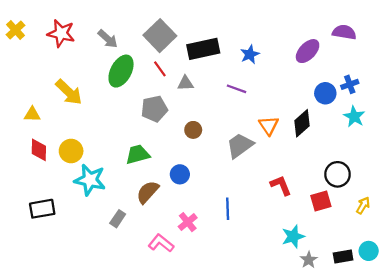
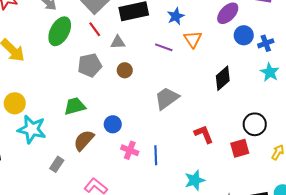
blue circle: (325, 93) -> (244, 35), moved
orange triangle: (269, 125) -> (193, 39), moved
brown circle: (193, 130) -> (125, 70), moved
pink cross: (188, 222) -> (130, 150), moved, turned -30
cyan star: (293, 236) -> (195, 180), moved

